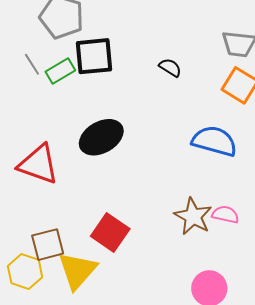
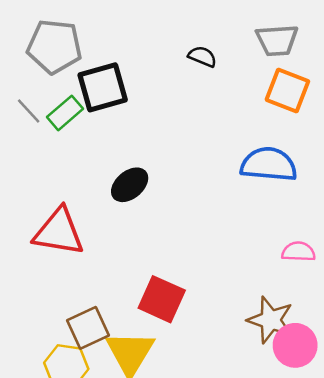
black semicircle: (170, 68) -> (202, 57), moved
black ellipse: (101, 137) -> (130, 185), size x0.7
brown star: (193, 216) -> (271, 320), moved

